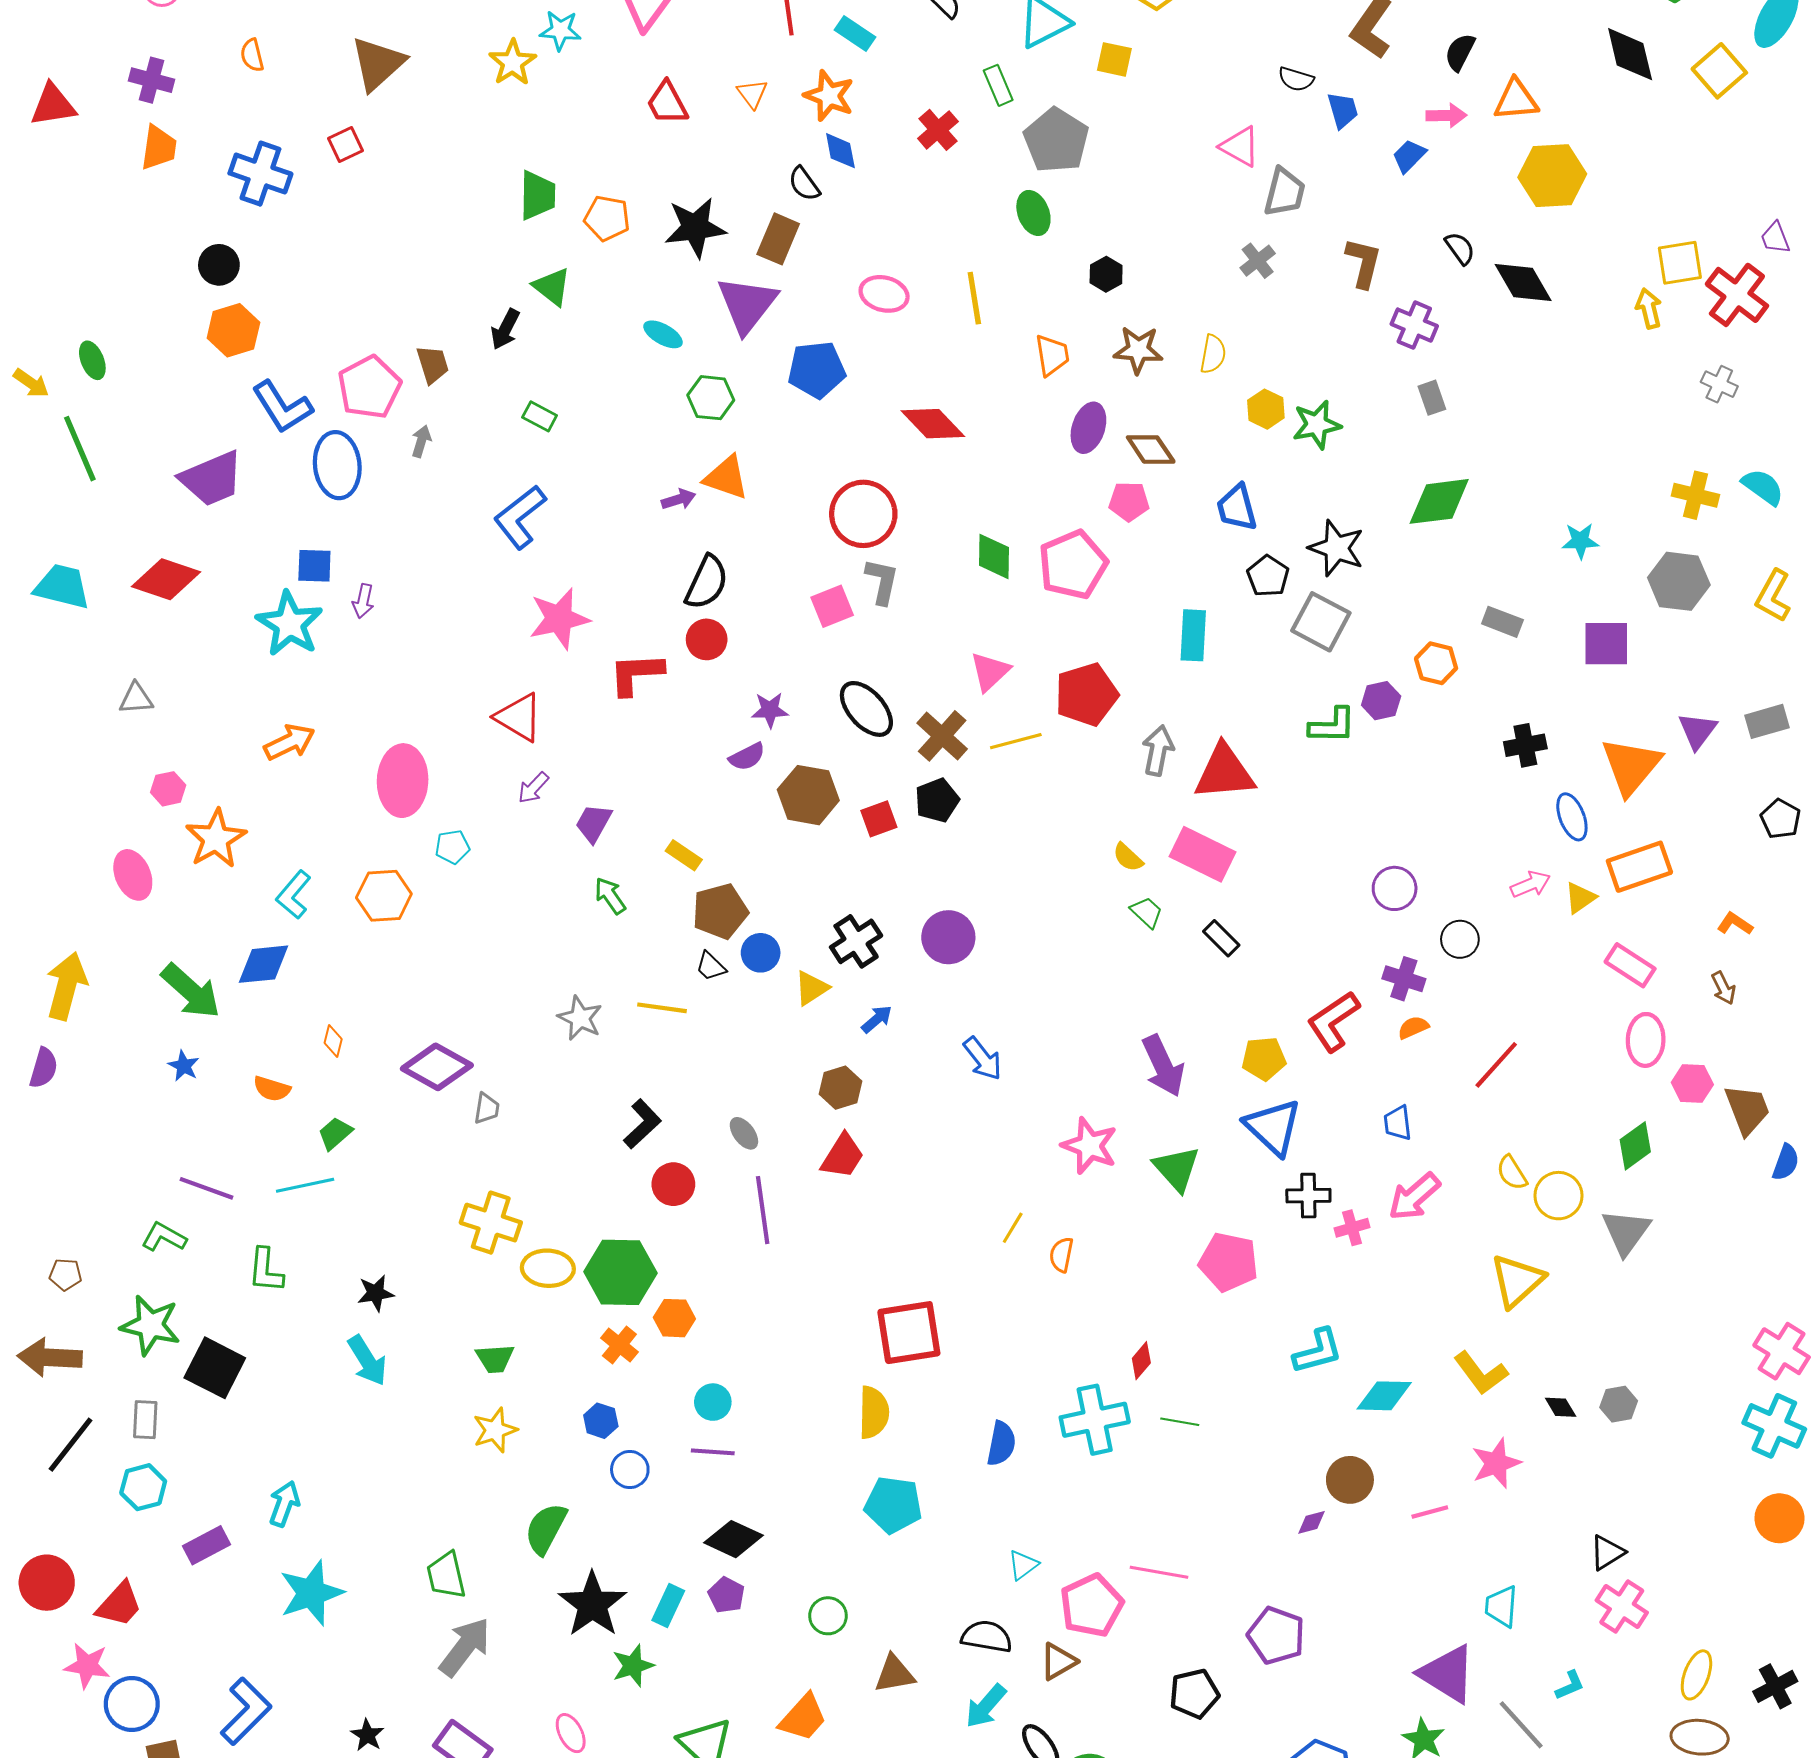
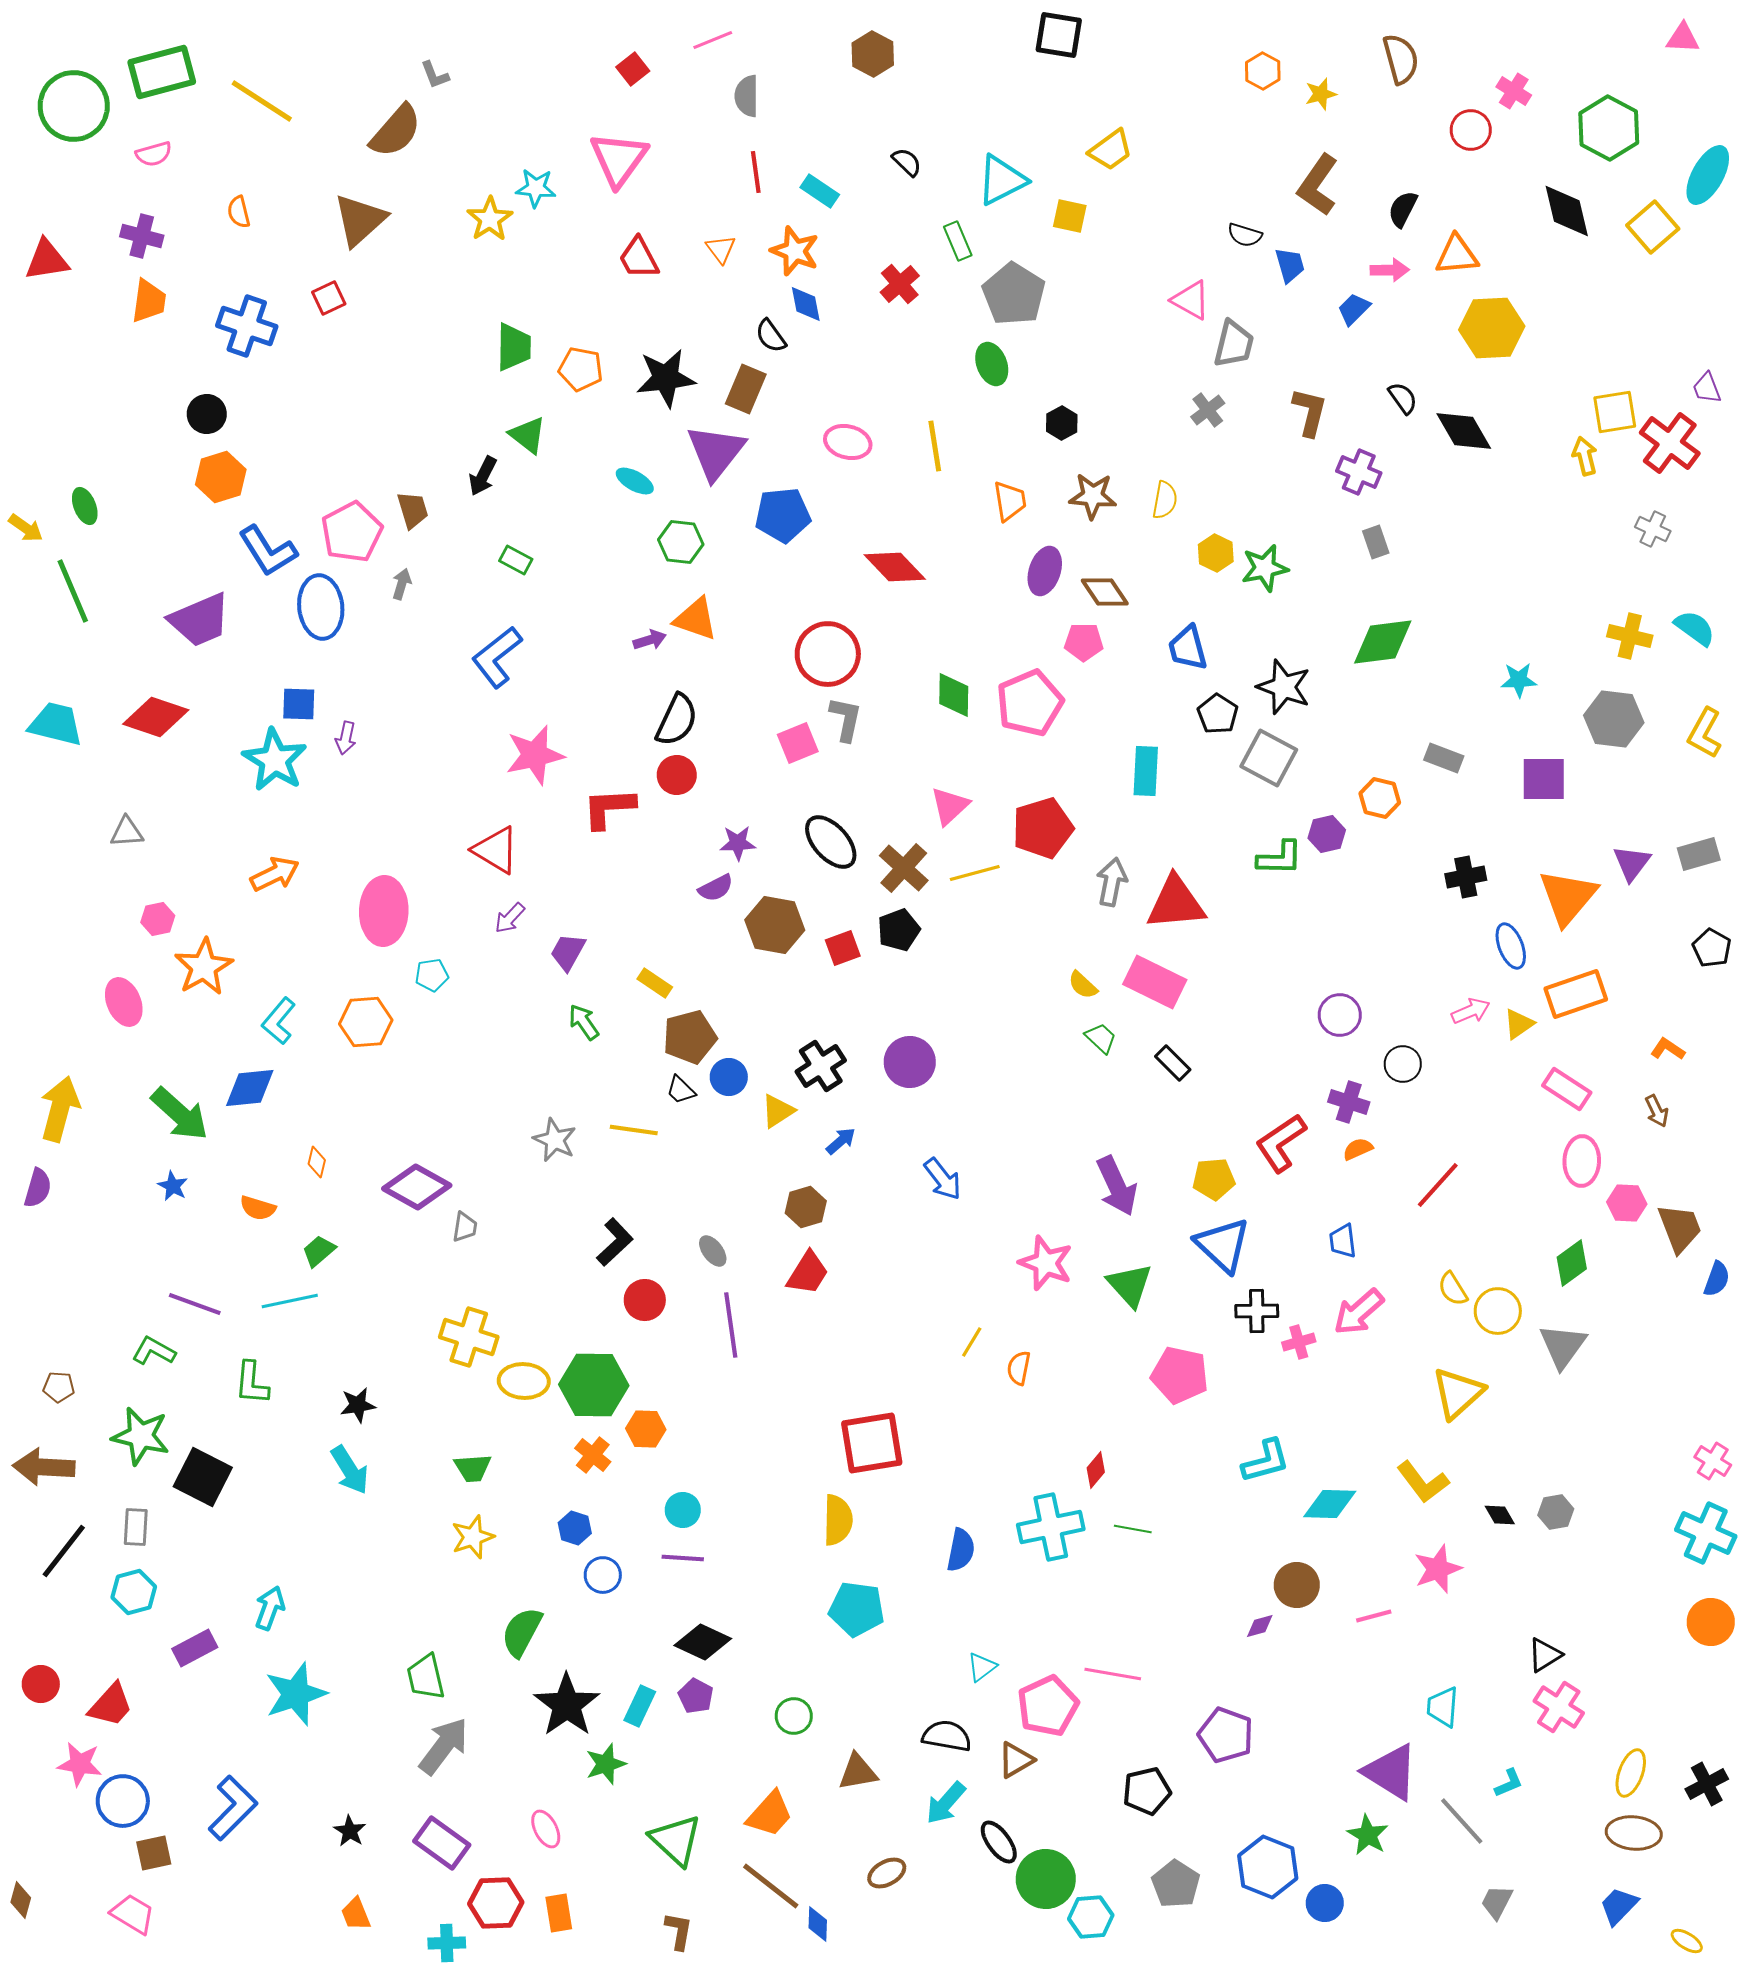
pink cross: (1782, 1351) -> (1713, 1461), size x0.7
red circle: (47, 1583) -> (41, 1684), size x0.7

